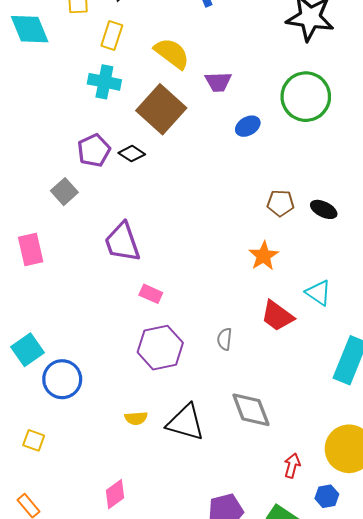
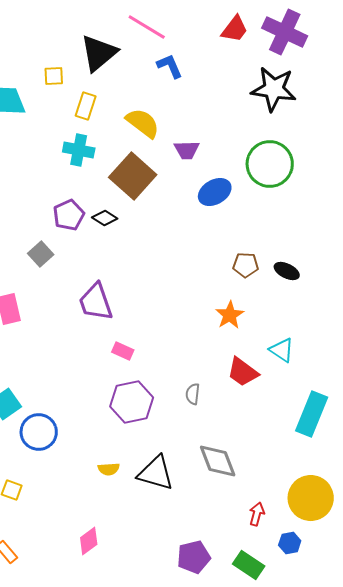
blue ellipse: (248, 126) -> (215, 192), size x1.4

